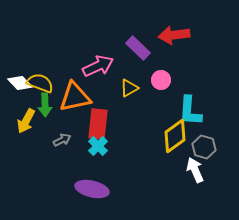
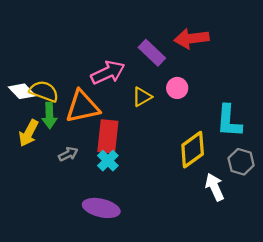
cyan L-shape: (190, 111) -> (229, 121), moved
gray hexagon: (204, 147) -> (241, 162), moved

